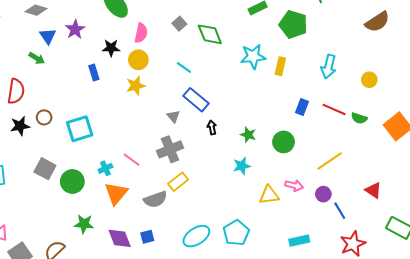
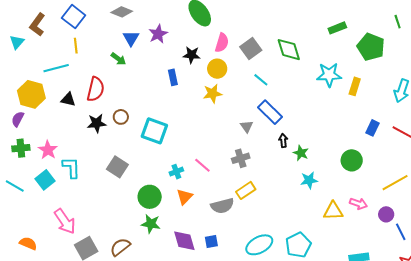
gray square: (179, 24) -> (251, 49), moved, size x1.5
cyan square: (80, 129) -> (154, 131), turned 32
green star: (248, 135) -> (301, 153), moved
gray cross: (170, 149) -> (241, 158), size x0.7
green circle: (72, 181) -> (150, 197), moved
orange triangle: (116, 193) -> (185, 197), size x0.7

